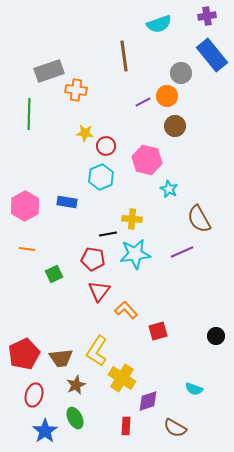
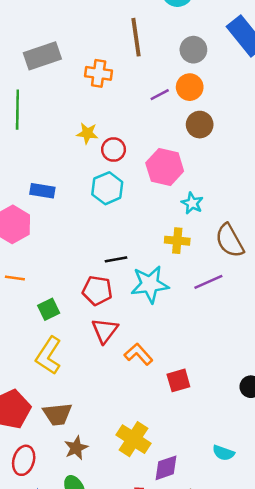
gray circle: (181, 73) -> (193, 50), moved
orange cross: (76, 90) -> (99, 73), moved
blue rectangle: (67, 202) -> (42, 191), moved
yellow cross: (132, 219) -> (177, 241), moved
yellow L-shape: (97, 351) -> (49, 355), moved

